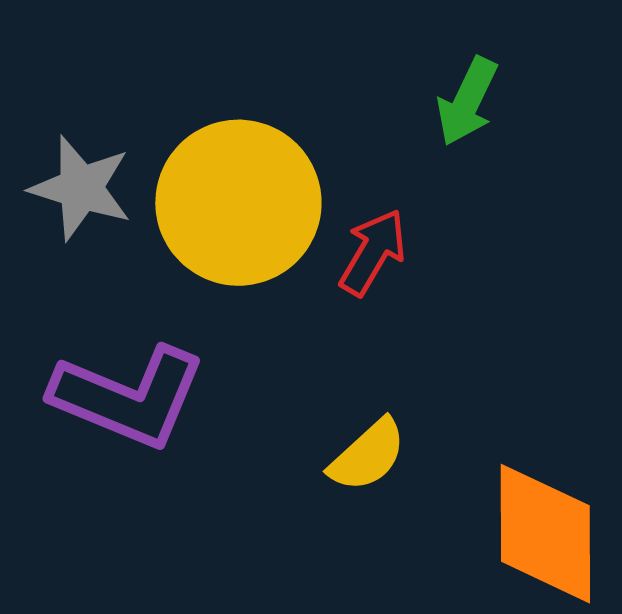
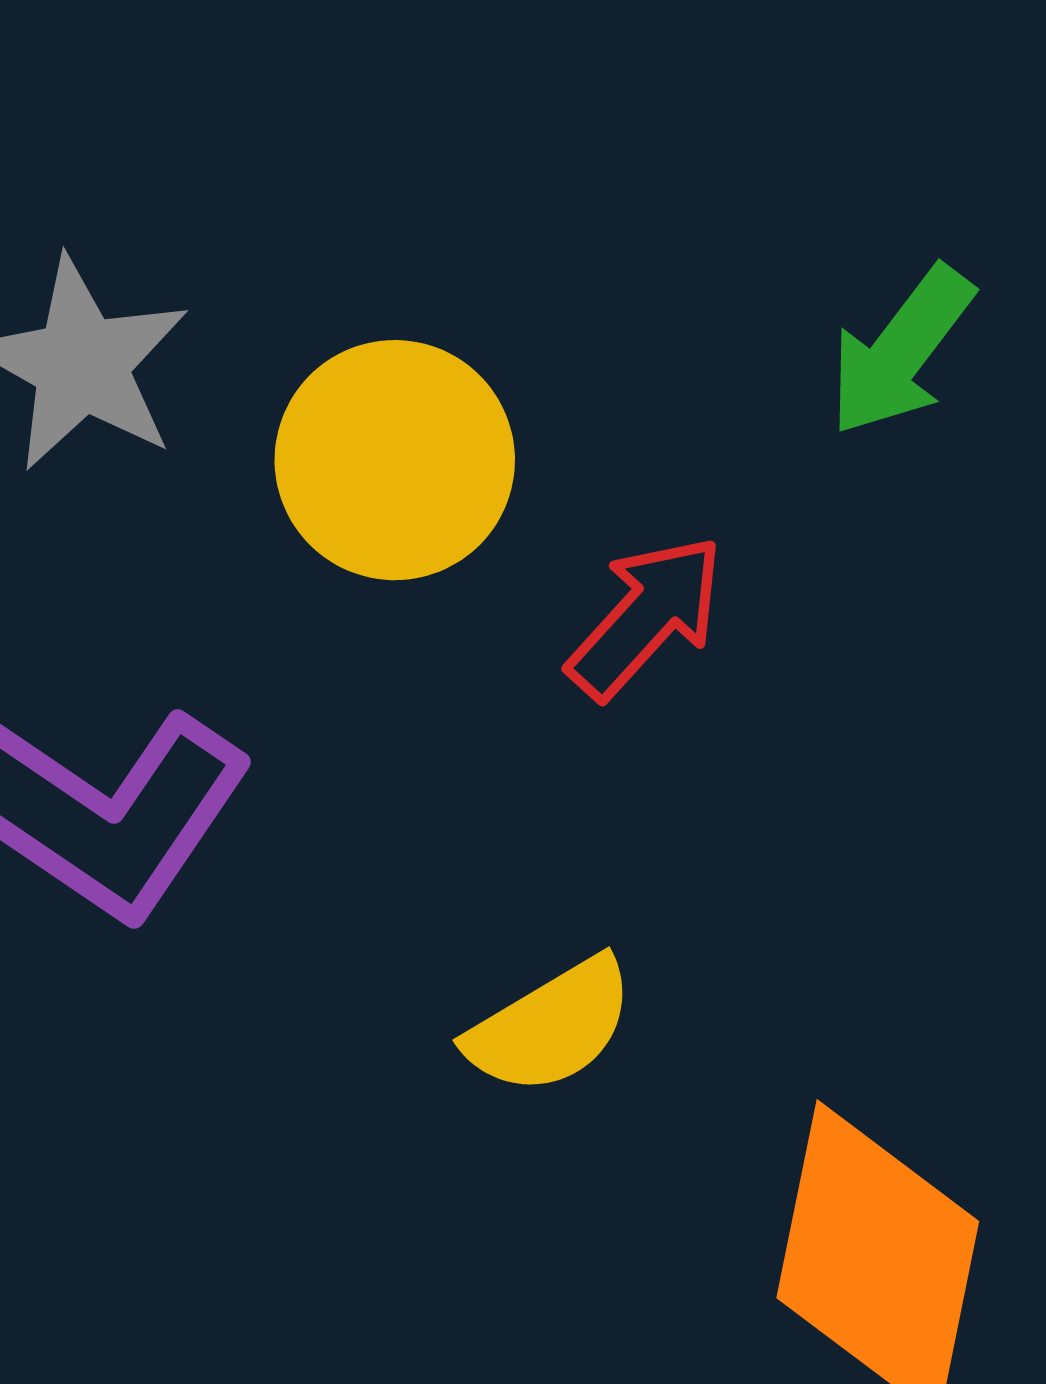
yellow circle: (238, 203) -> (395, 460), size x0.7

